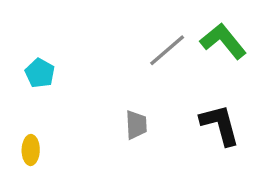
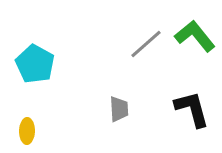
cyan pentagon: (40, 73) -> (35, 64), size x1.5

